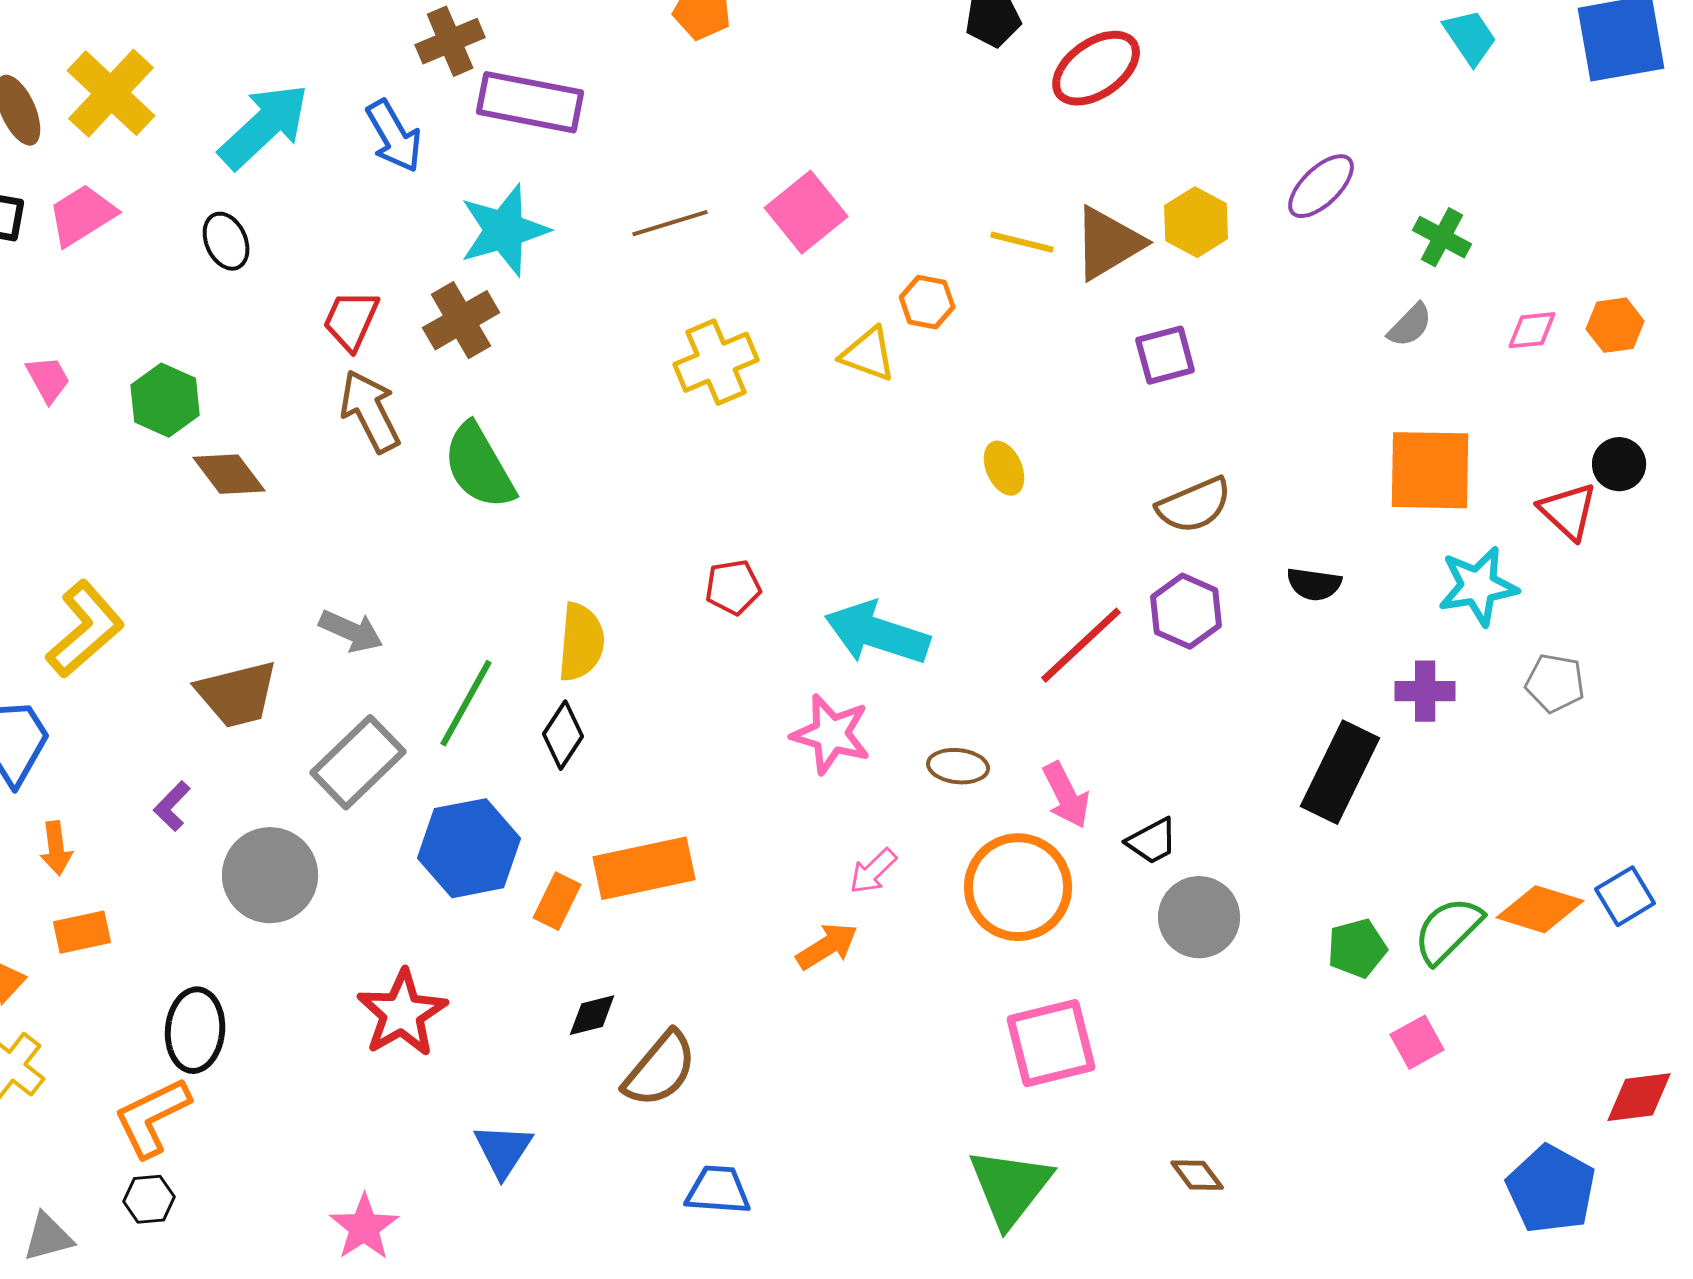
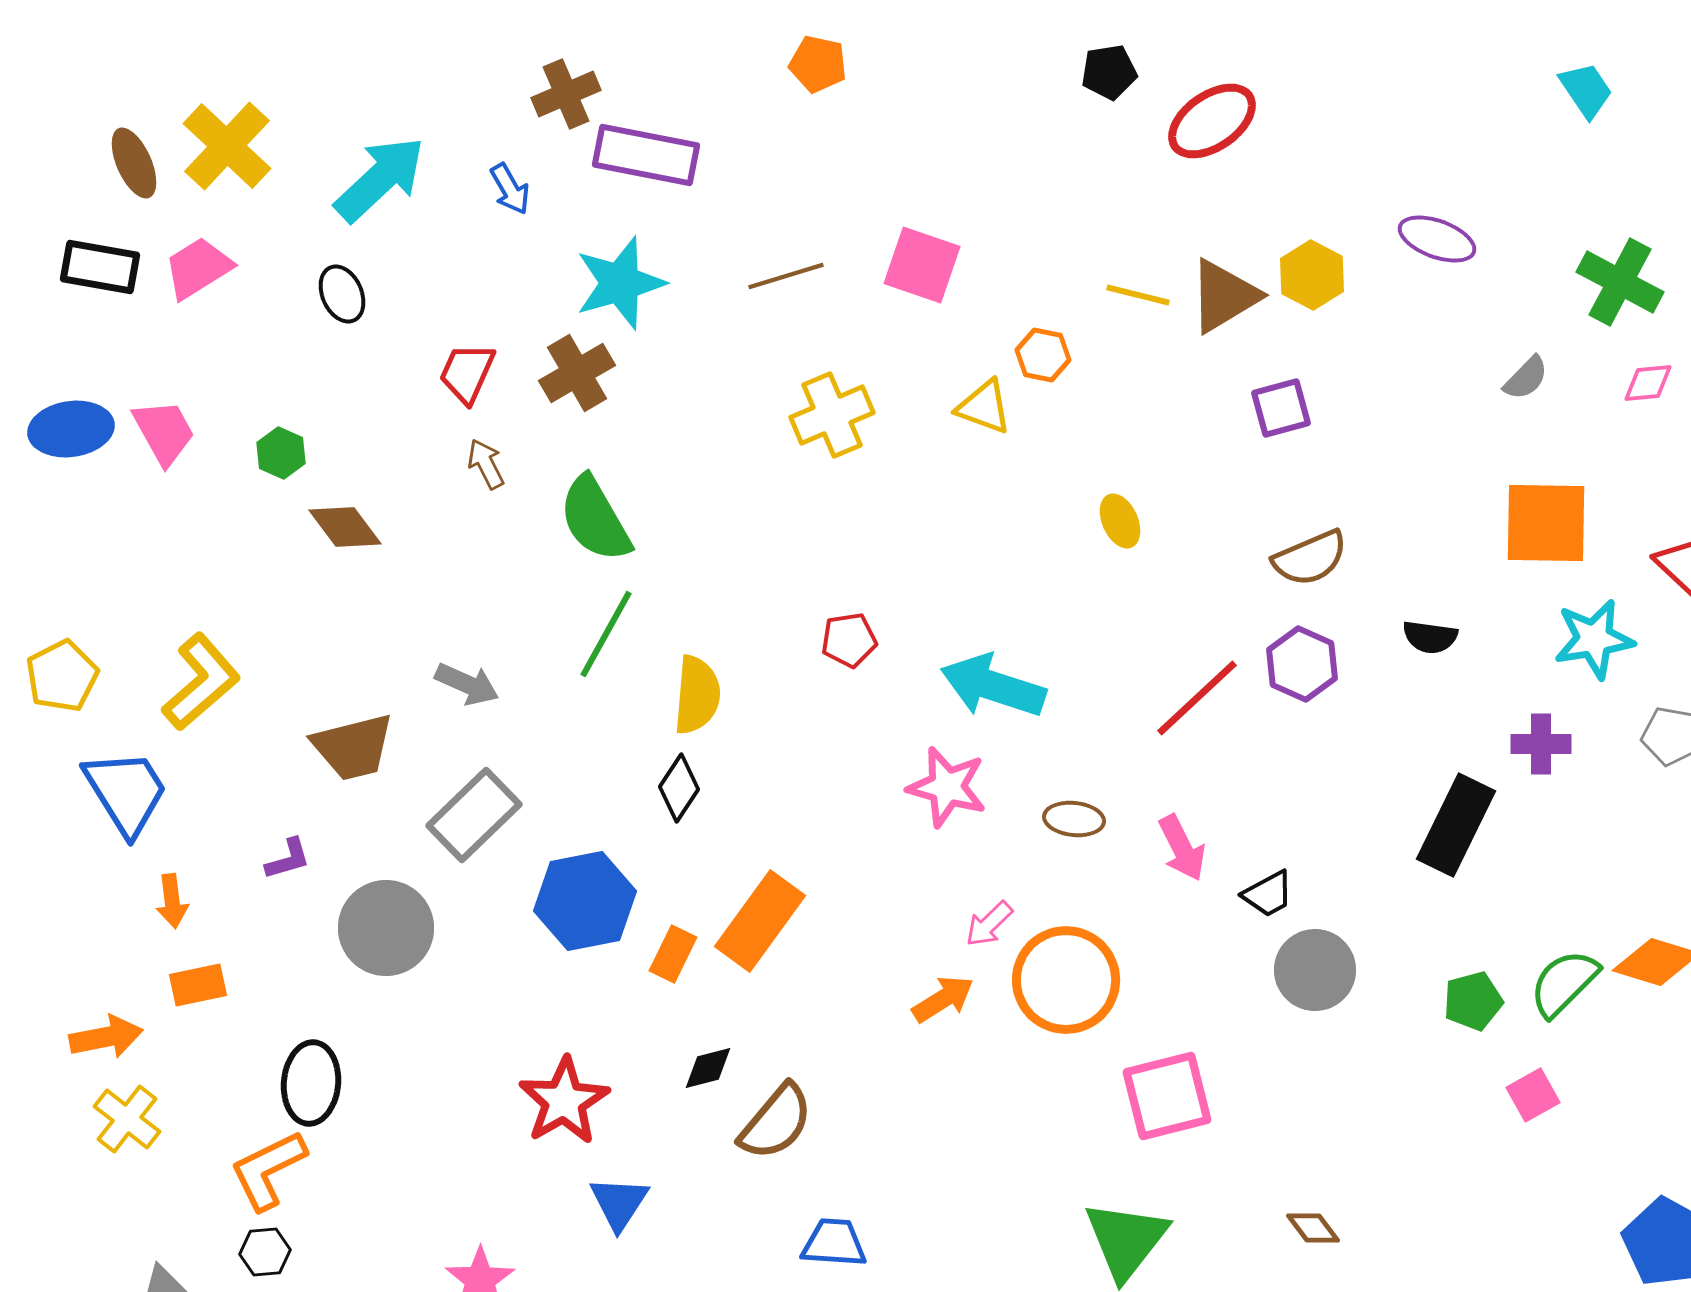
blue arrow: (394, 136) -> (510, 189), size x0.7
purple ellipse: (1321, 186) -> (1437, 239), turned 64
pink square: (806, 212) -> (922, 265), turned -32
green cross: (1442, 237) -> (1620, 282), moved, size x1.5
pink trapezoid: (48, 379) -> (164, 432), size x1.4
green hexagon: (165, 400) -> (281, 453), size x0.7
brown arrow: (370, 411) -> (486, 464), size x0.6
green line: (466, 703) -> (606, 634), moved
purple L-shape: (172, 806) -> (288, 859), turned -150
orange rectangle: (644, 868) -> (760, 921), turned -42
orange circle: (1018, 887) -> (1066, 980), moved
red star: (402, 1013) -> (564, 1101), moved

